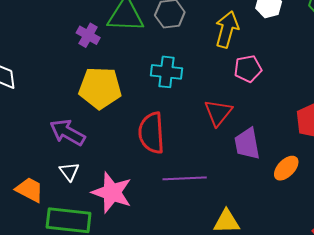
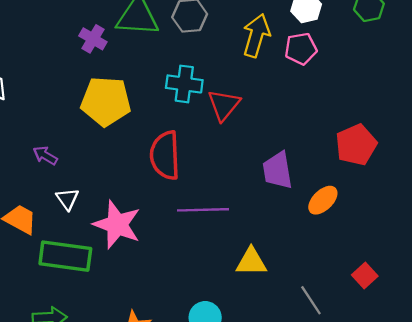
pink pentagon: (248, 69) -> (301, 49), moved
red triangle: (218, 113) -> (224, 105), moved
purple arrow: (67, 132) -> (45, 155), moved, size x0.6

